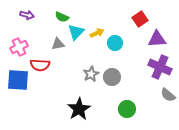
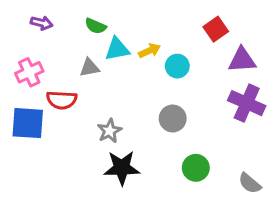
cyan triangle: (76, 32) -> (117, 49), turned 36
gray star: (91, 74) -> (109, 131), moved
gray semicircle: (168, 95) -> (250, 183), moved
black star: (79, 109) -> (122, 168), turned 30

